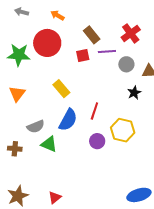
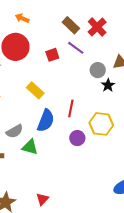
brown rectangle: (92, 35) -> (71, 25), moved
purple line: (107, 51) -> (76, 48), turned 48
gray circle: (126, 64) -> (98, 70), moved

